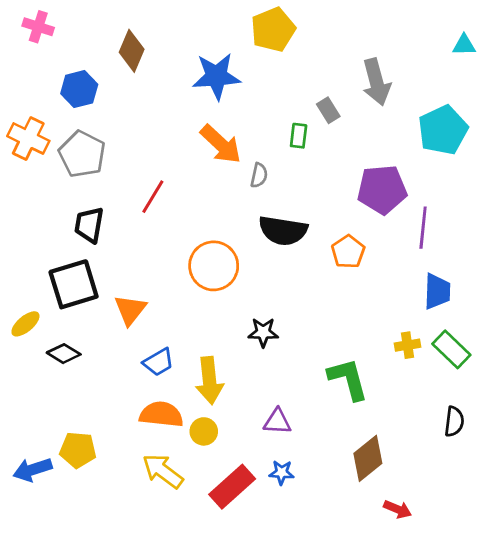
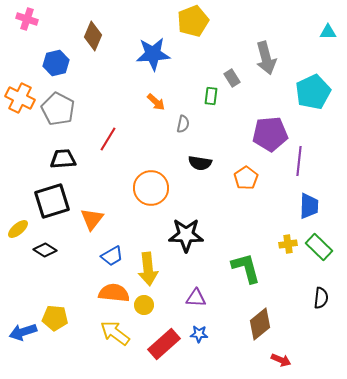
orange arrow: (221, 144) -> (156, 102), size x0.6
black trapezoid: (89, 225) -> (63, 159), turned 76
black semicircle: (283, 231) -> (200, 163), size x0.7
black star: (263, 332) -> (186, 235), size x1.6

